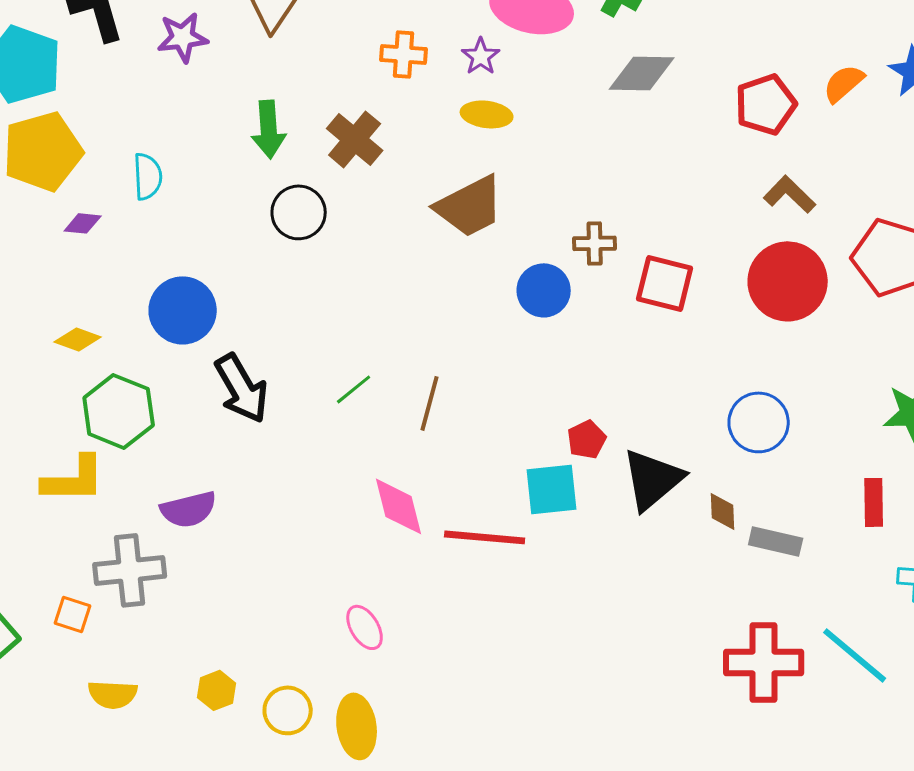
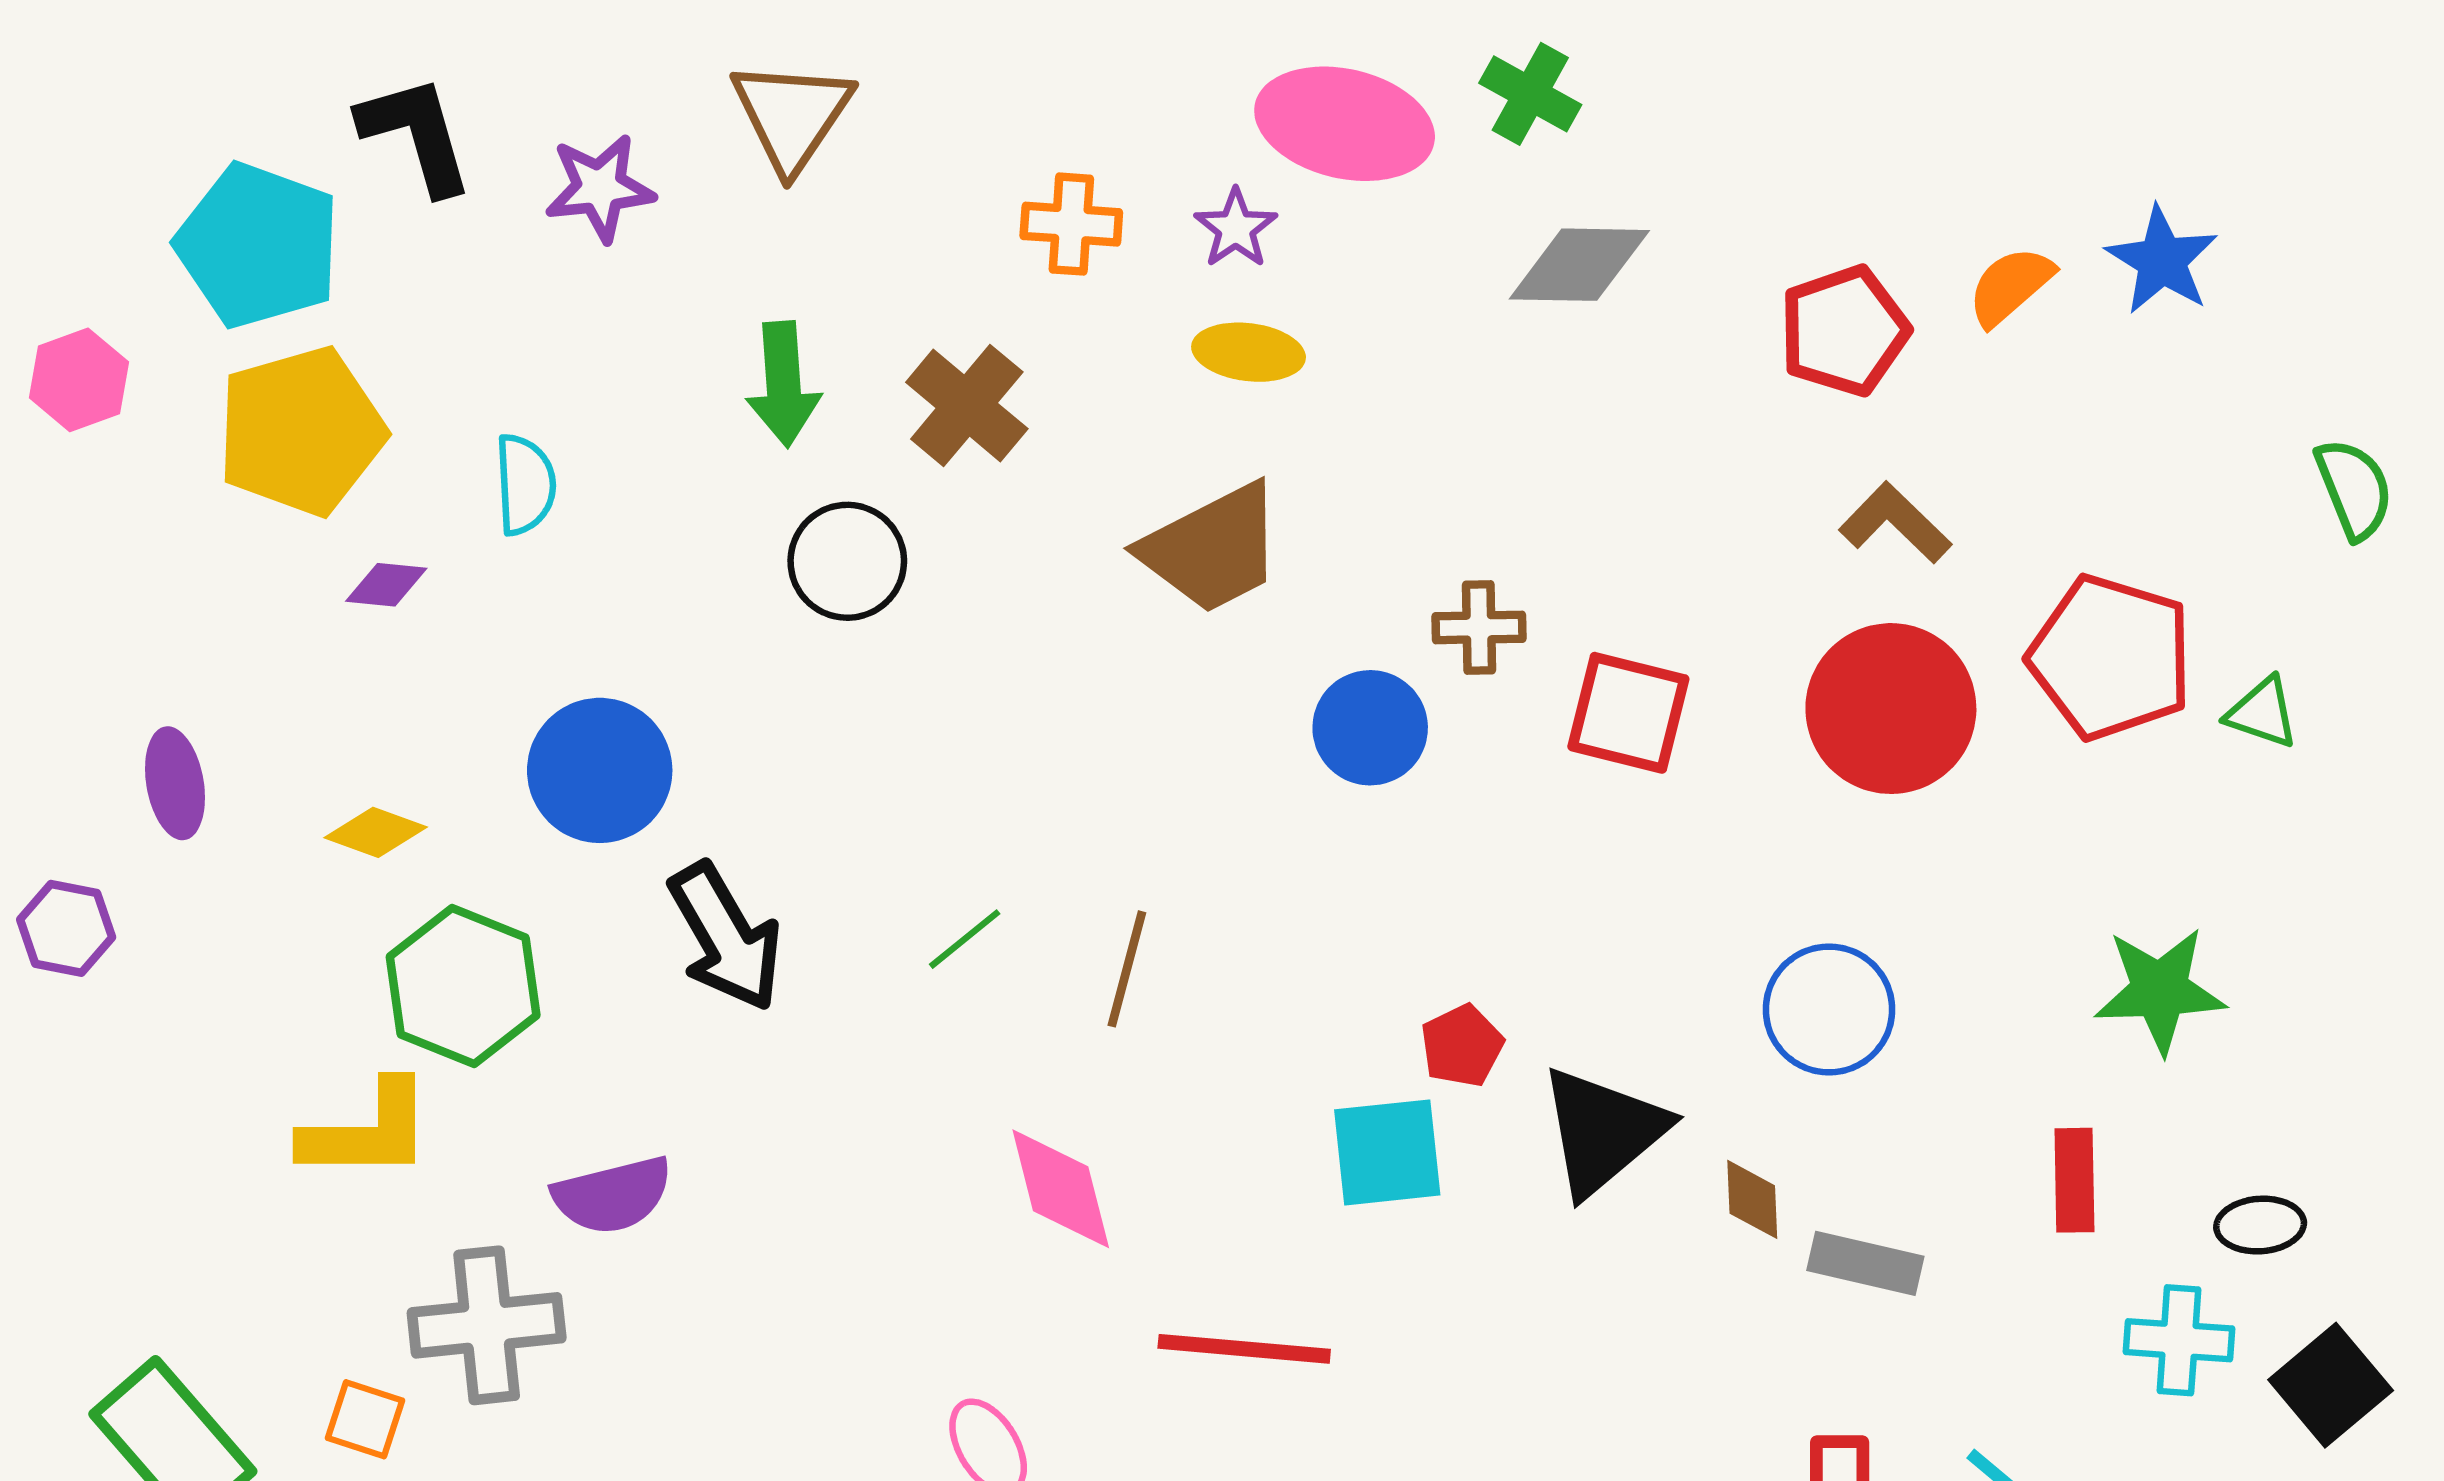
red line: (485, 537) -> (1244, 1349), moved

